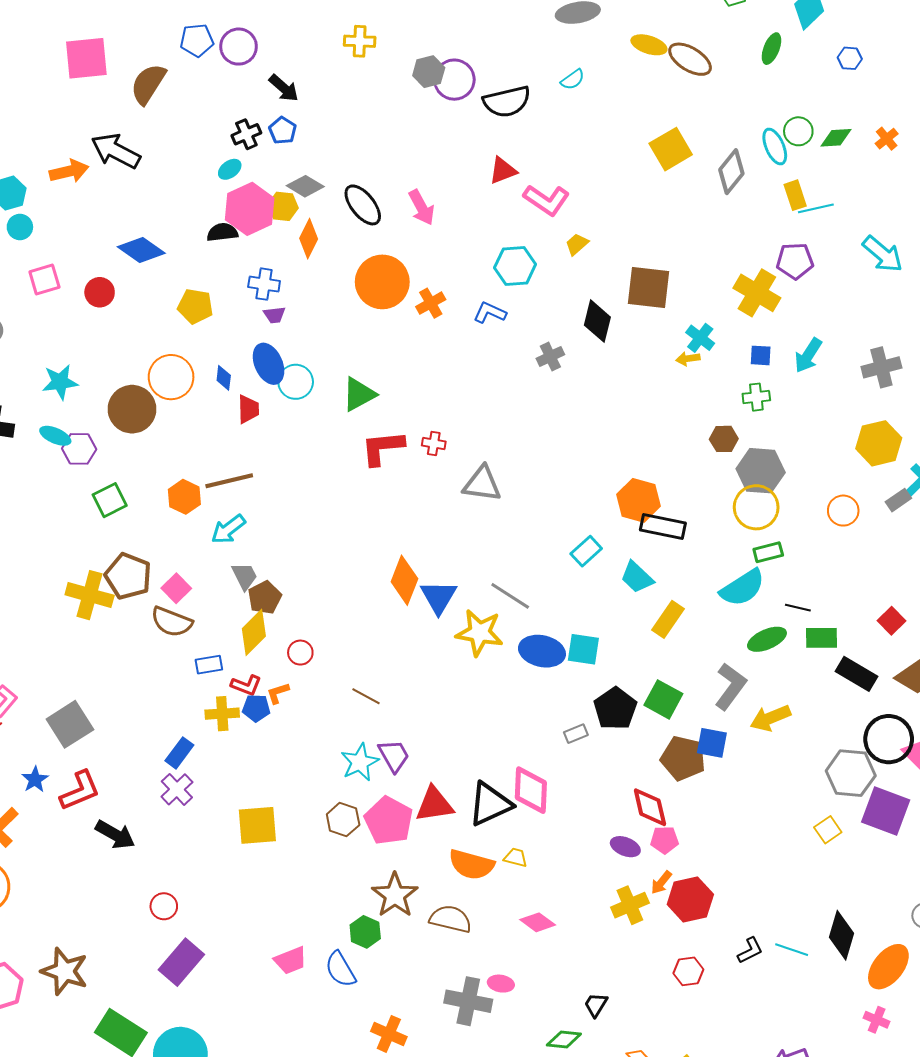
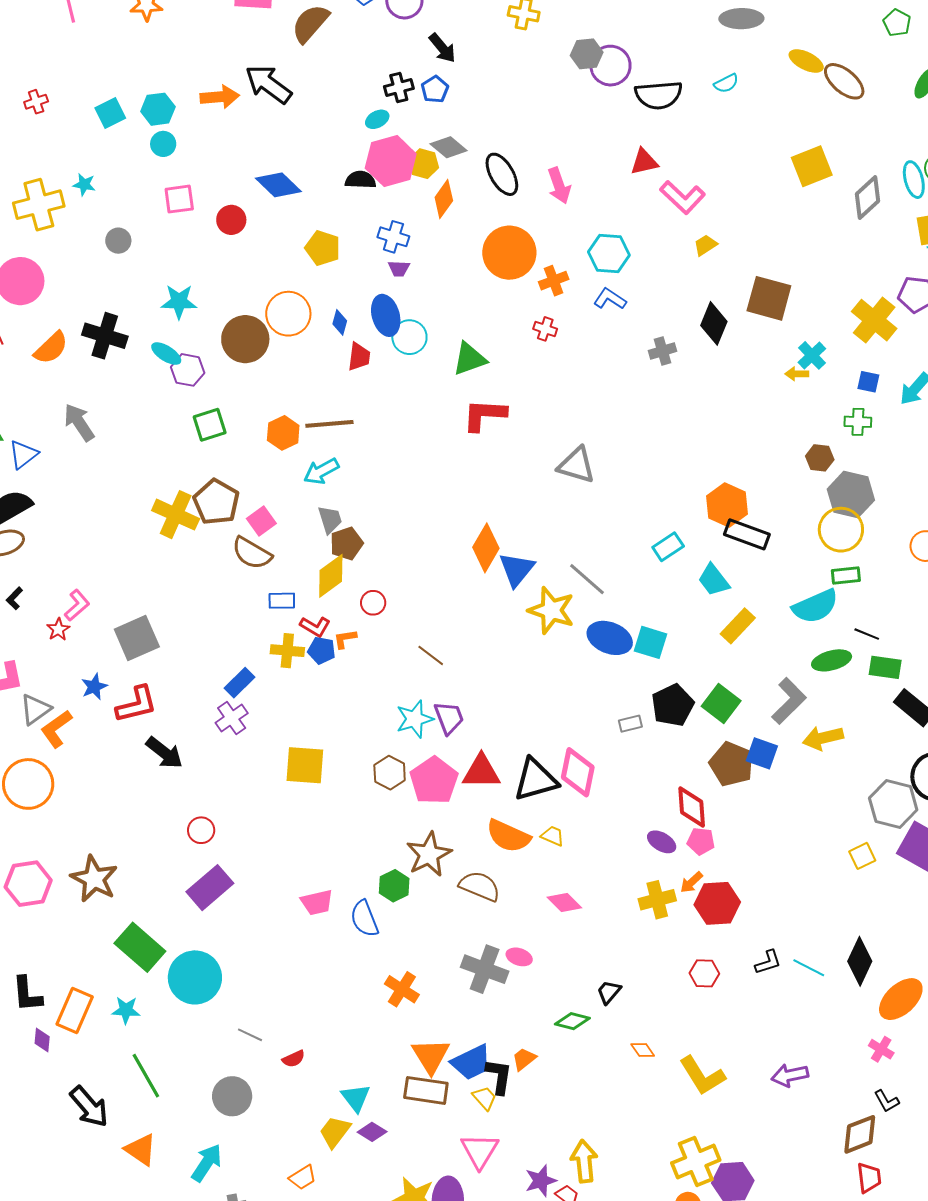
cyan hexagon: (515, 266) -> (609, 254), moved
red cross: (434, 444) -> (545, 329), moved

